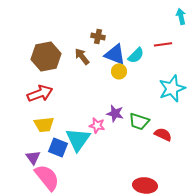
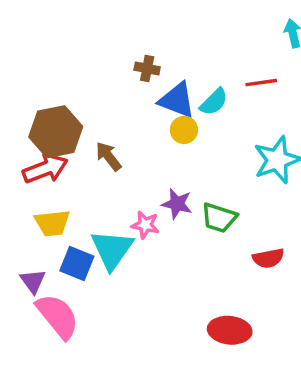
brown hexagon: (46, 56) -> (56, 132), moved
brown arrow: (82, 56) -> (108, 156), moved
red semicircle: (163, 134) -> (268, 258), moved, turned 144

